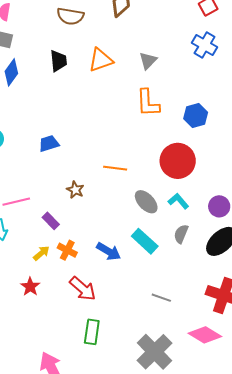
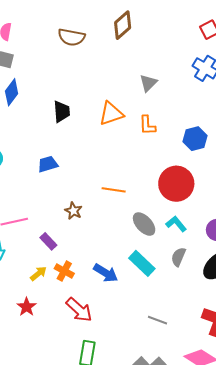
orange triangle: (101, 60) -> (111, 114), moved
black trapezoid: (58, 61) -> (62, 112), moved
orange L-shape: (148, 103) -> (147, 125), size x0.7

